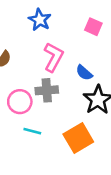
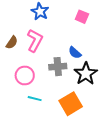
pink L-shape: (53, 57) -> (35, 41), moved
gray cross: (47, 90) -> (58, 67), moved

